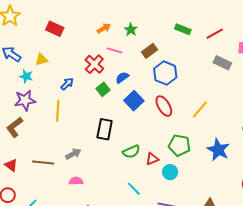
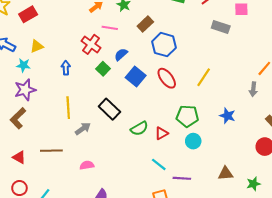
red rectangle: (55, 29) -> (28, 14), moved, turned -48
blue arrow: (67, 84) -> (66, 68), turned -40
yellow line: (58, 111) -> (68, 108), moved
black rectangle: (105, 129) -> (109, 109), turned -50
blue star: (218, 150) -> (227, 116), size x0.7
gray arrow: (73, 154) -> (83, 129), moved
cyan circle: (170, 172) -> (193, 141), moved
cyan line: (134, 189) -> (159, 164), moved

